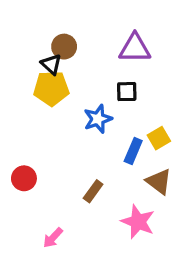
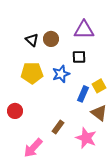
brown circle: (64, 47) -> (51, 39), moved
yellow pentagon: (51, 88) -> (32, 73), moved
brown rectangle: (93, 191) -> (58, 127), moved
pink arrow: (53, 238) -> (33, 148), size x1.5

